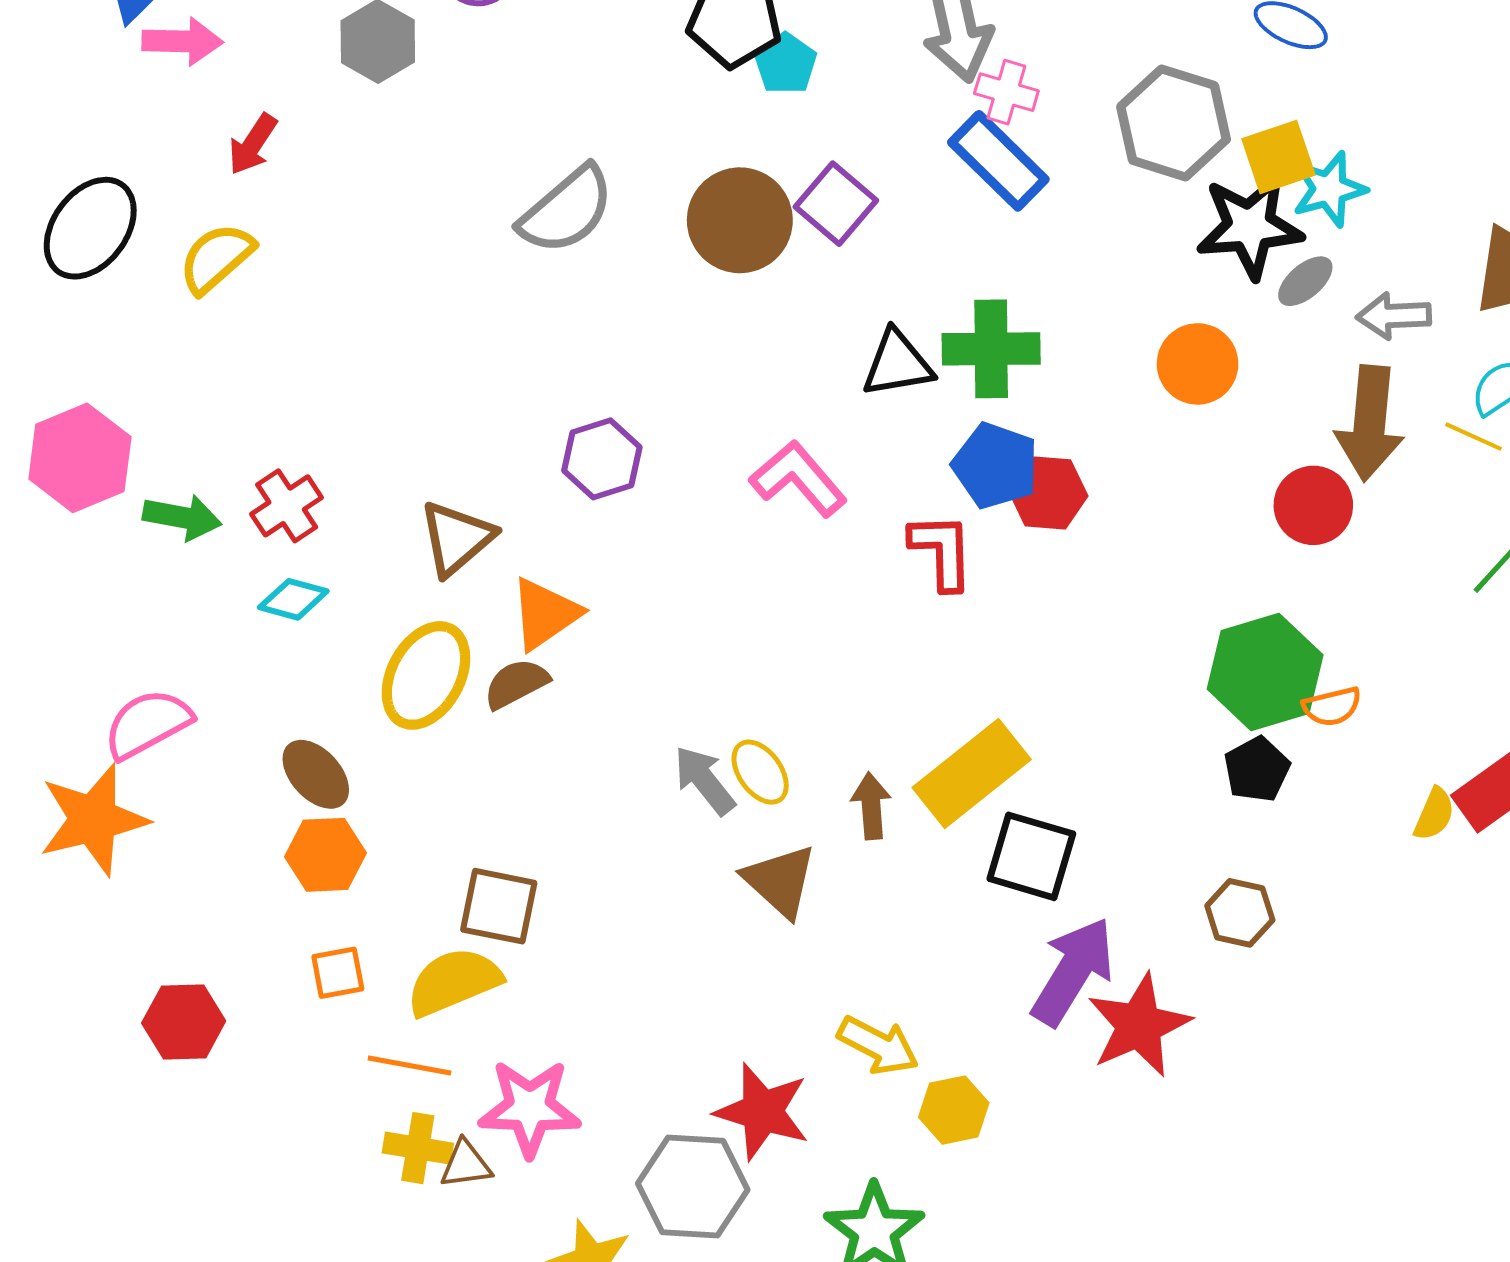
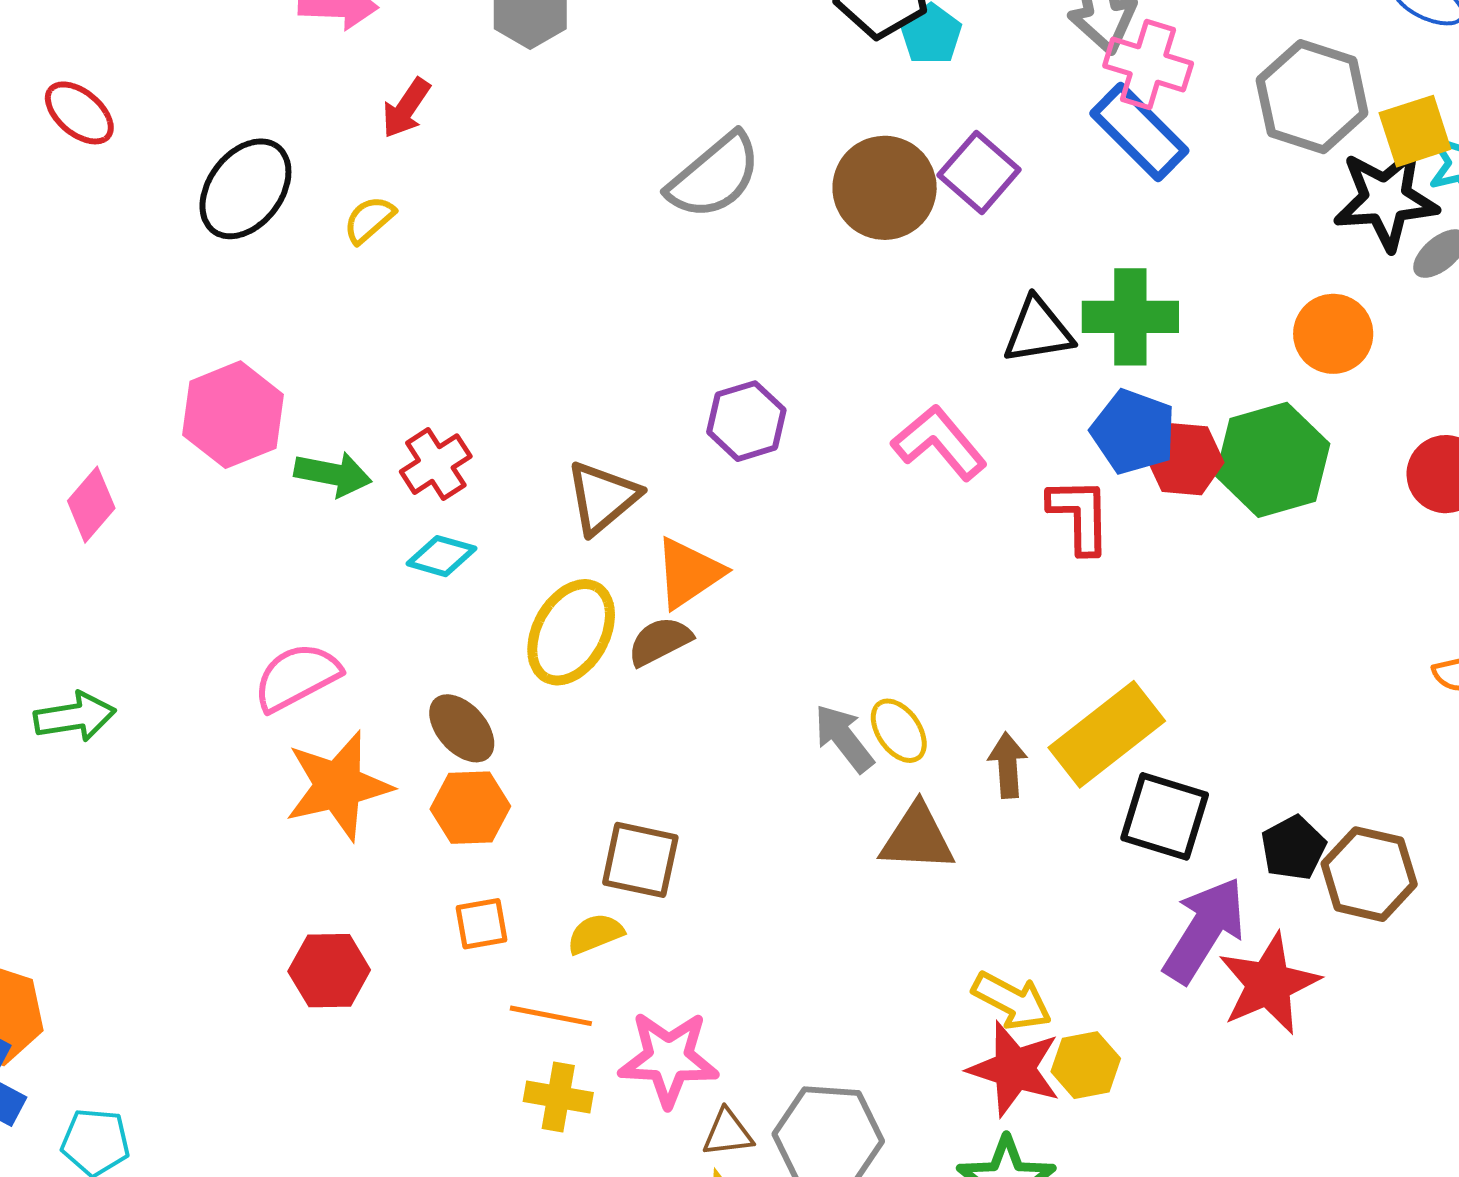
pink cross: (1006, 92) -> (1148, 65), size x1.4
yellow semicircle: (216, 258) -> (369, 220), size x0.7
green hexagon: (1265, 672) -> (1273, 460), moved
black pentagon: (1257, 769) -> (1293, 848), moved
orange star: (93, 820) -> (338, 786), moved
brown triangle: (780, 881) -> (917, 838), turned -40
brown hexagon: (1240, 913) -> (1369, 874), size x1.4
yellow semicircle: (454, 982) -> (595, 934), size x0.6
red star: (762, 1112) -> (1014, 1069), moved
brown triangle: (466, 1164) -> (728, 1133), moved

